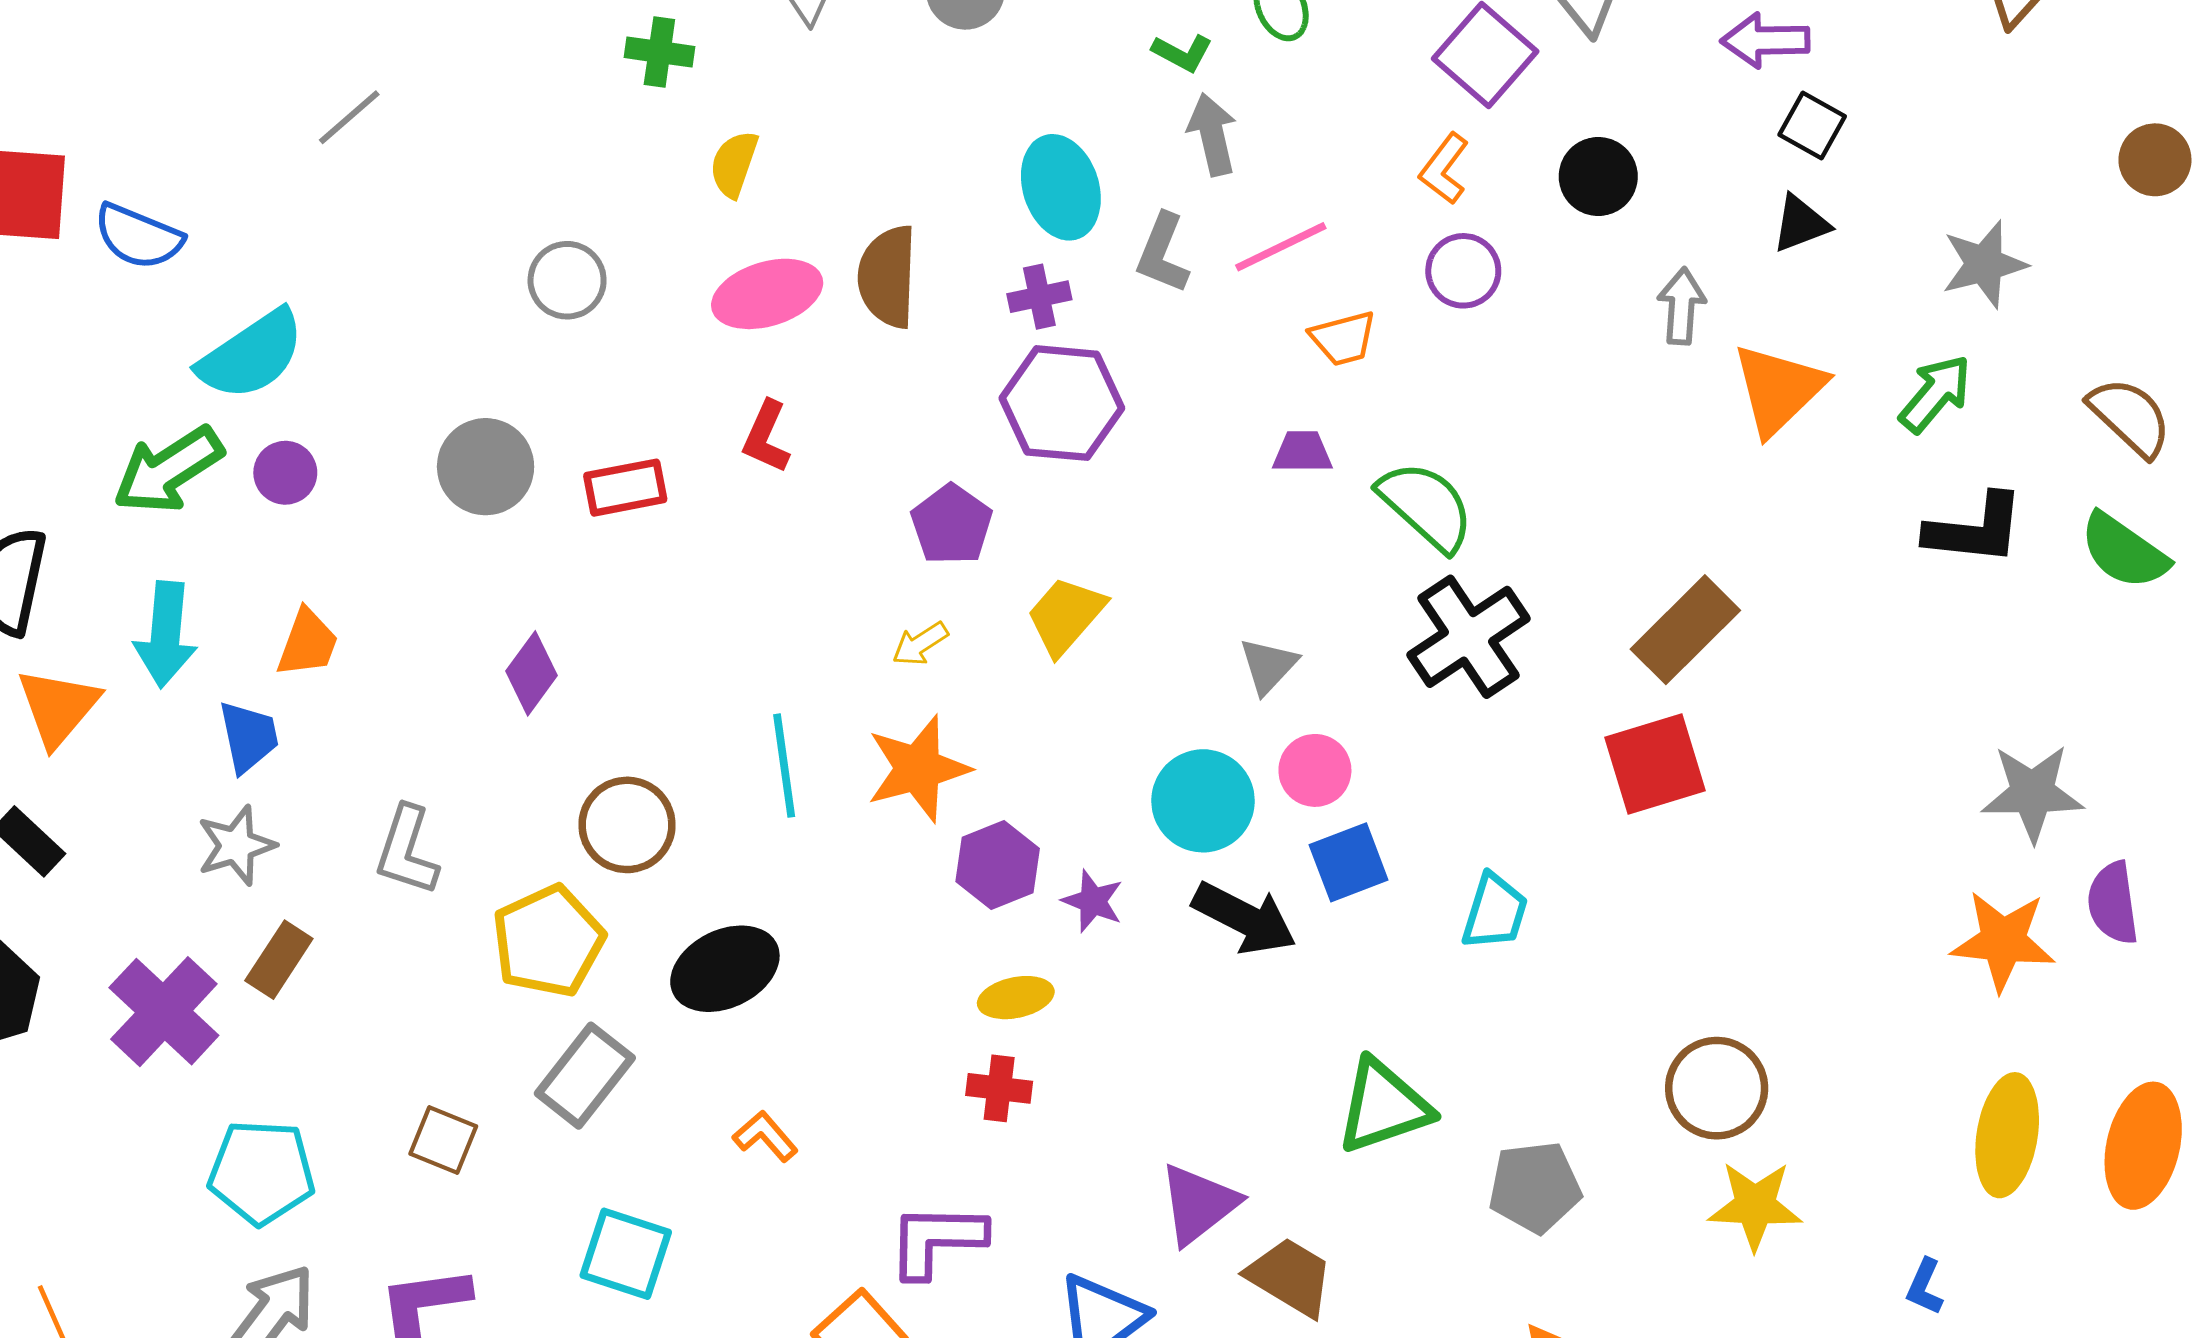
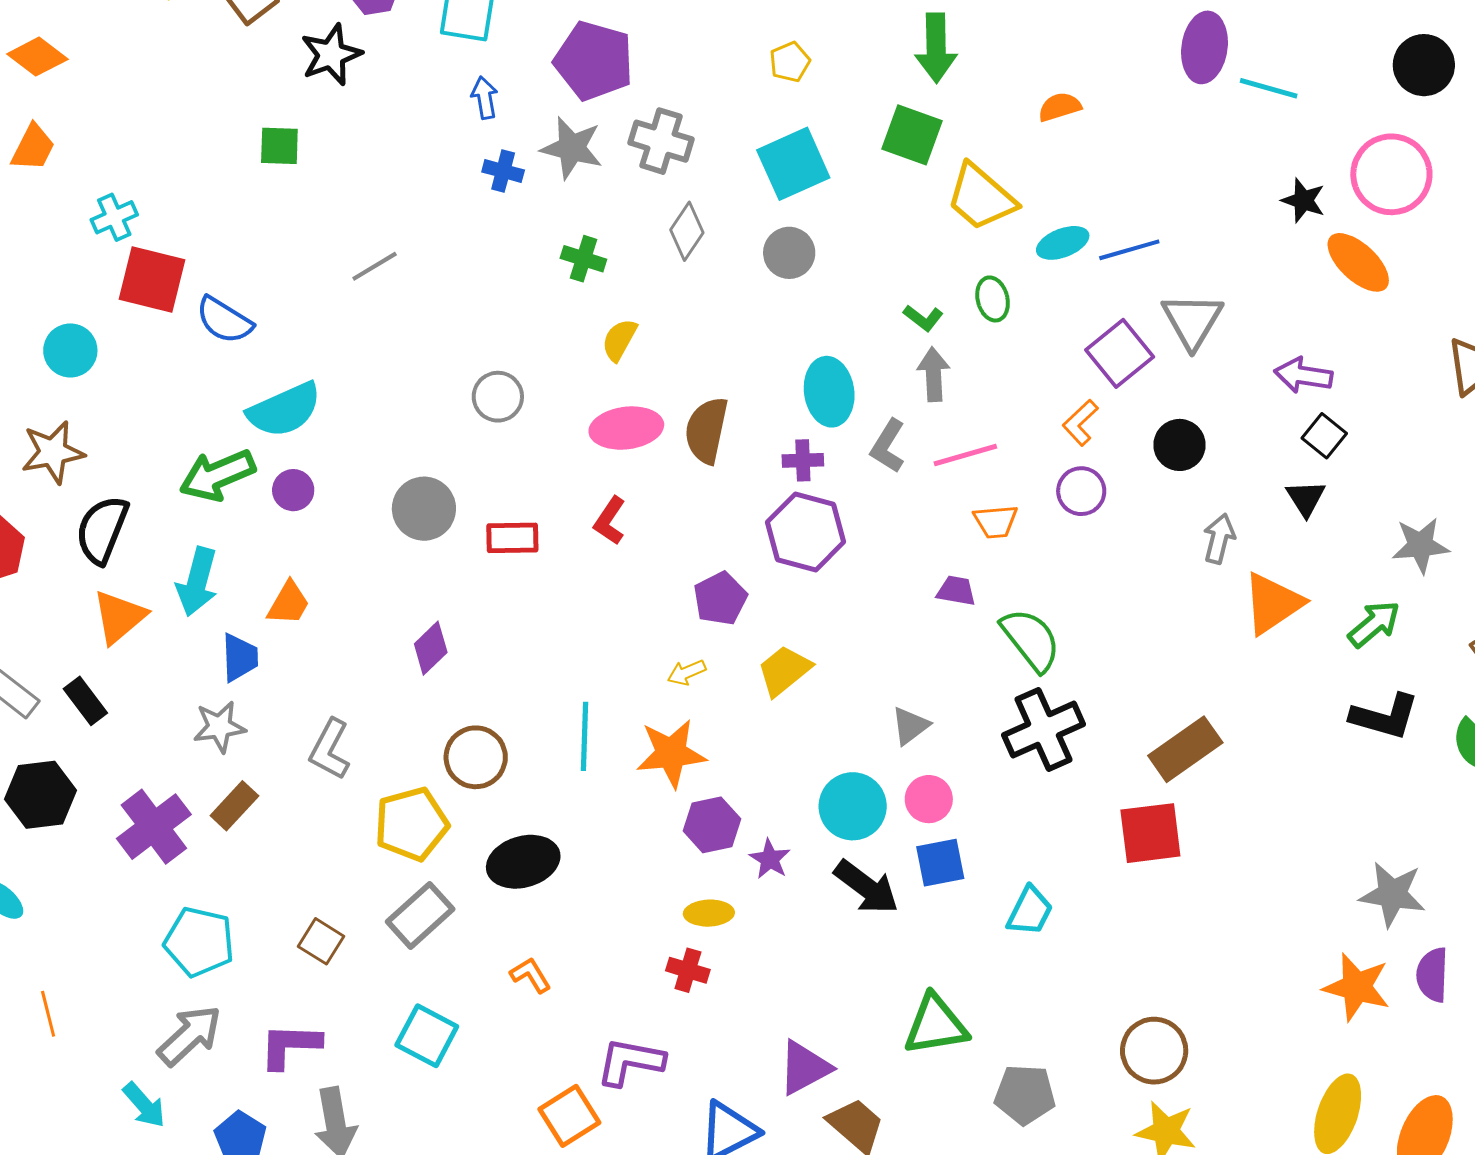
black triangle: (1801, 224) -> (1306, 498), turned -51

